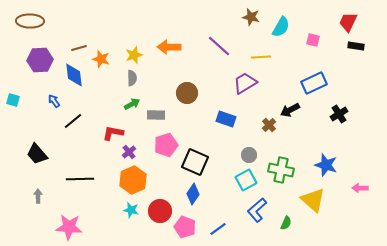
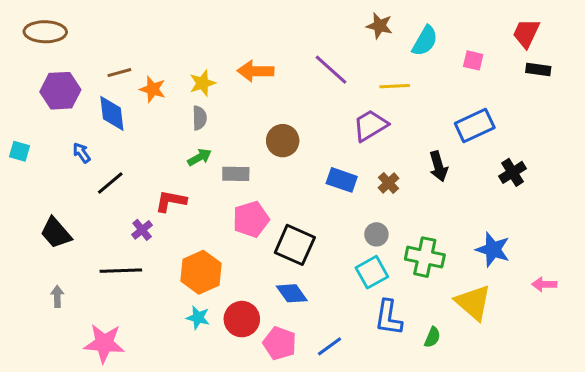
black arrow: (290, 110) -> (438, 166), turned -78
brown cross: (269, 125) -> (389, 183), moved
purple cross: (129, 152) -> (142, 230), moved
blue diamond: (193, 194) -> (292, 293), turned -70
blue L-shape: (257, 210) -> (389, 318), turned -40

